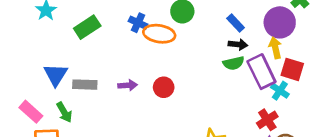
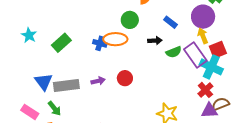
blue cross: (138, 23) -> (100, 43), moved
black arrow: (238, 44) -> (155, 41), moved
red square: (292, 69) -> (218, 50), turned -30
gray rectangle: (85, 85) -> (66, 86), size x1.4
cyan cross: (280, 91) -> (211, 67), size x1.6

